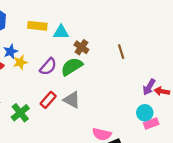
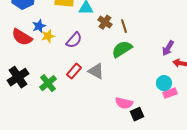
brown line: (121, 52) -> (124, 26), moved
green semicircle: (72, 67) -> (122, 49), moved
purple arrow: (149, 87) -> (168, 48), moved

